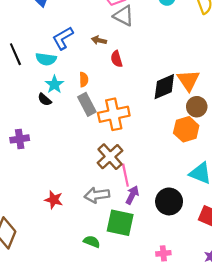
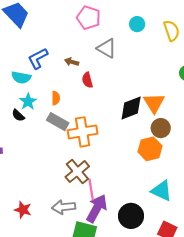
gray triangle: (124, 16) -> (107, 48), moved
gray rectangle: (87, 104) -> (58, 122), turned -35
purple arrow: (132, 195) -> (97, 208), size x1.6

